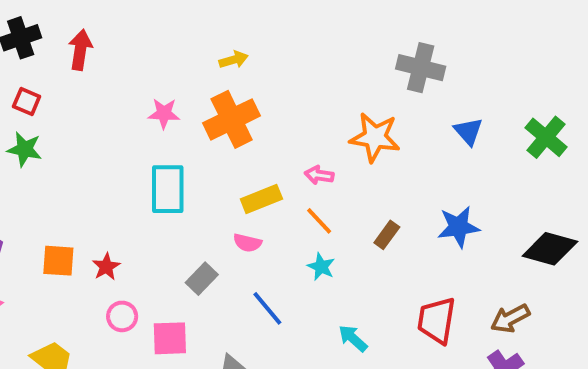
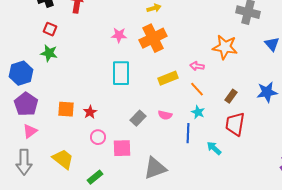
pink semicircle: (247, 243) -> (165, 115), moved
blue line: (267, 308) -> (188, 133), moved, turned 42
red trapezoid: (437, 320) -> (235, 124), moved

